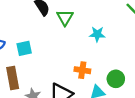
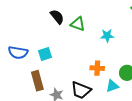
green triangle: (65, 18) -> (78, 24), turned -35

